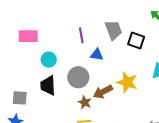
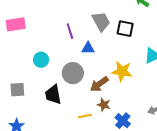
pink rectangle: (28, 36) -> (16, 24), moved
black trapezoid: (48, 86) -> (53, 95), moved
gray square: (20, 98) -> (17, 90), moved
brown star: (85, 102) -> (104, 105), moved

